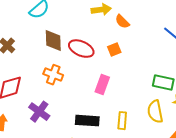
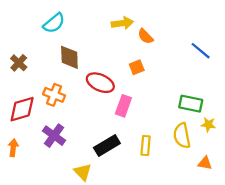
red ellipse: (81, 49) -> (100, 83), moved
orange cross: (53, 75) -> (54, 95), moved
black rectangle: (87, 121) -> (107, 145), turned -35

